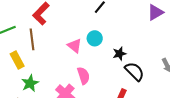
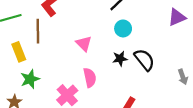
cyan circle: (95, 38) -> (123, 28), moved
black star: (119, 54) -> (120, 59), moved
black semicircle: (134, 71) -> (144, 60), moved

